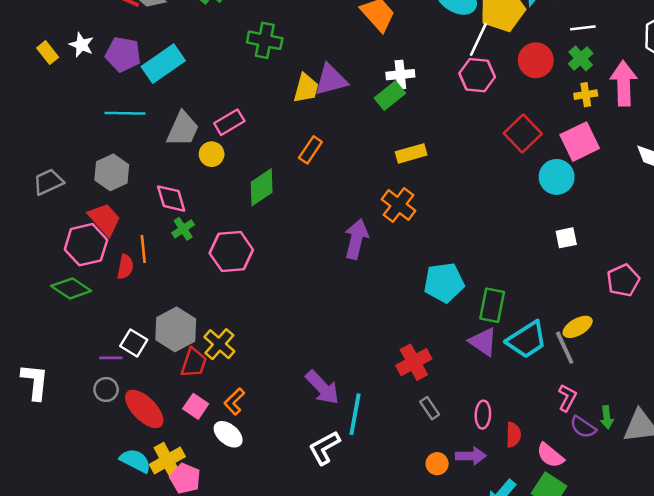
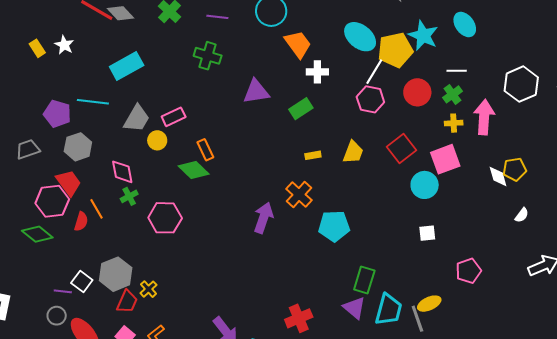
purple pentagon: (123, 54) -> (57, 114), moved
white cross: (400, 75) -> (317, 72), moved
yellow trapezoid: (306, 88) -> (353, 152), moved
orange rectangle: (310, 150) -> (205, 150), moved, turned -65
yellow rectangle: (411, 153) -> (313, 155), size x0.7
green diamond: (262, 187) -> (194, 170), turned 72
orange line: (143, 249) -> (97, 209), turned -30
cyan pentagon: (444, 283) -> (334, 226), moved
cyan trapezoid: (527, 340) -> (389, 310), turned -48
yellow cross: (219, 344) -> (149, 289), size x0.7

